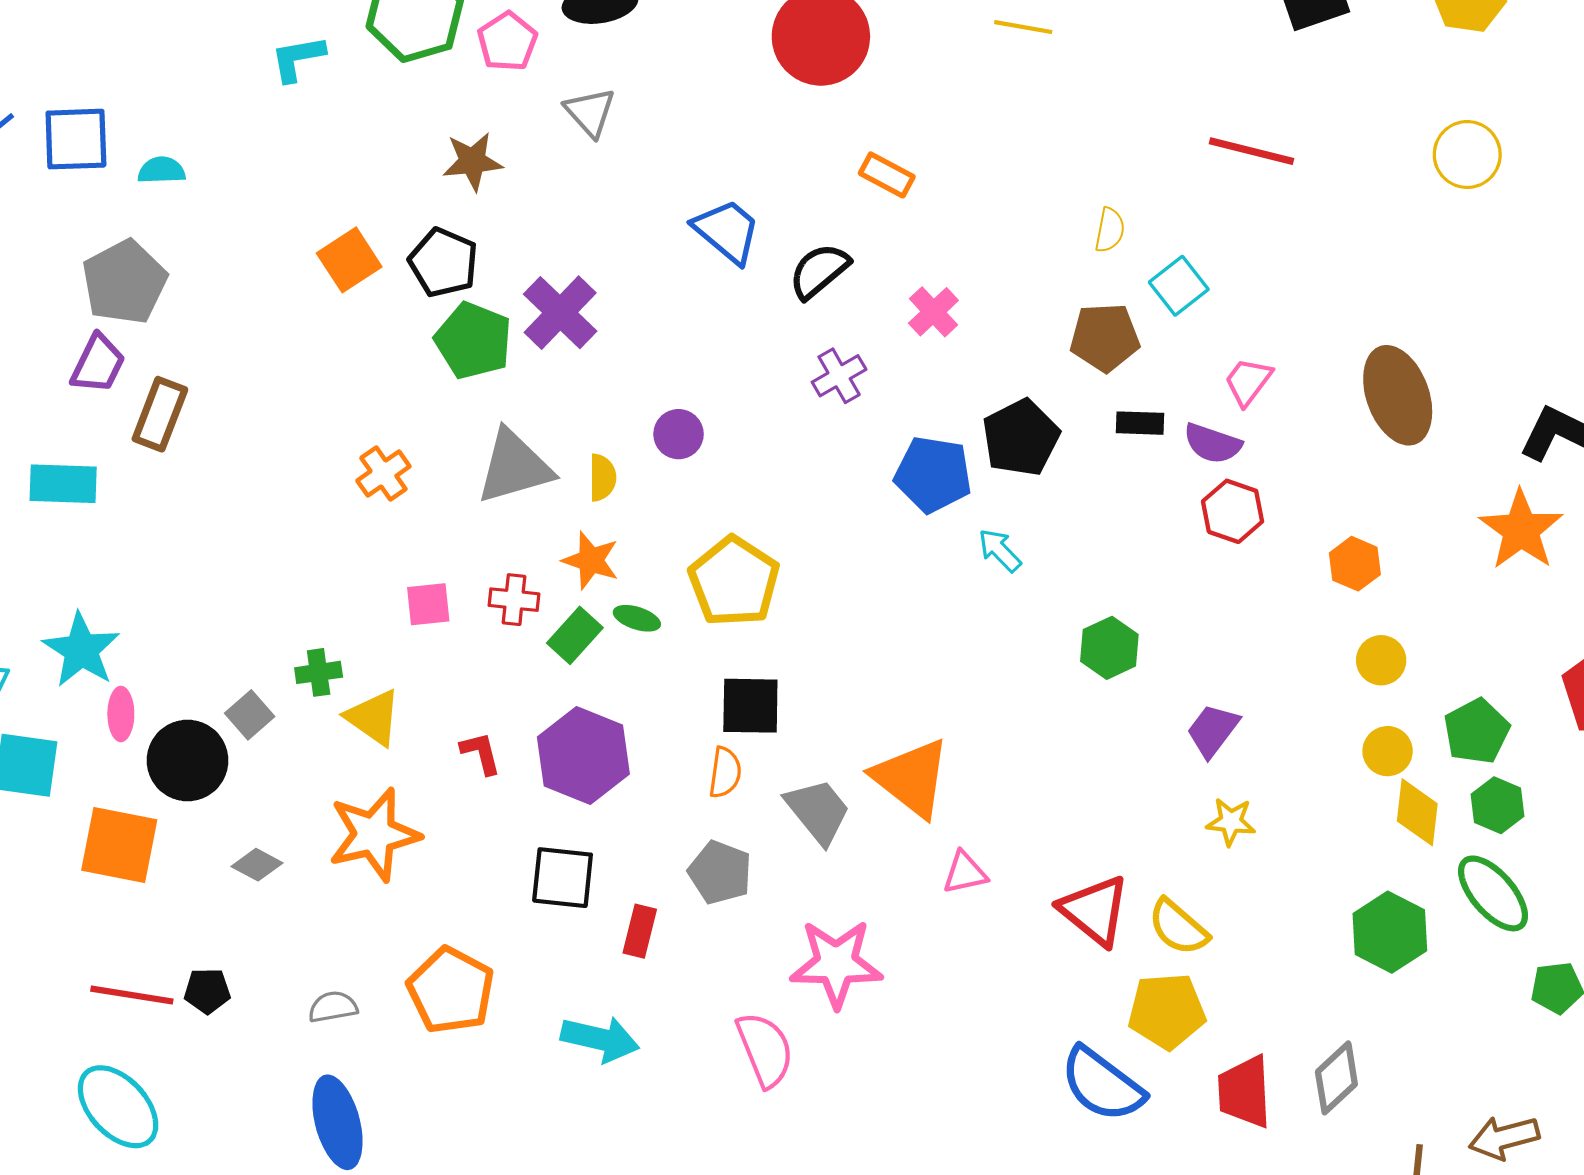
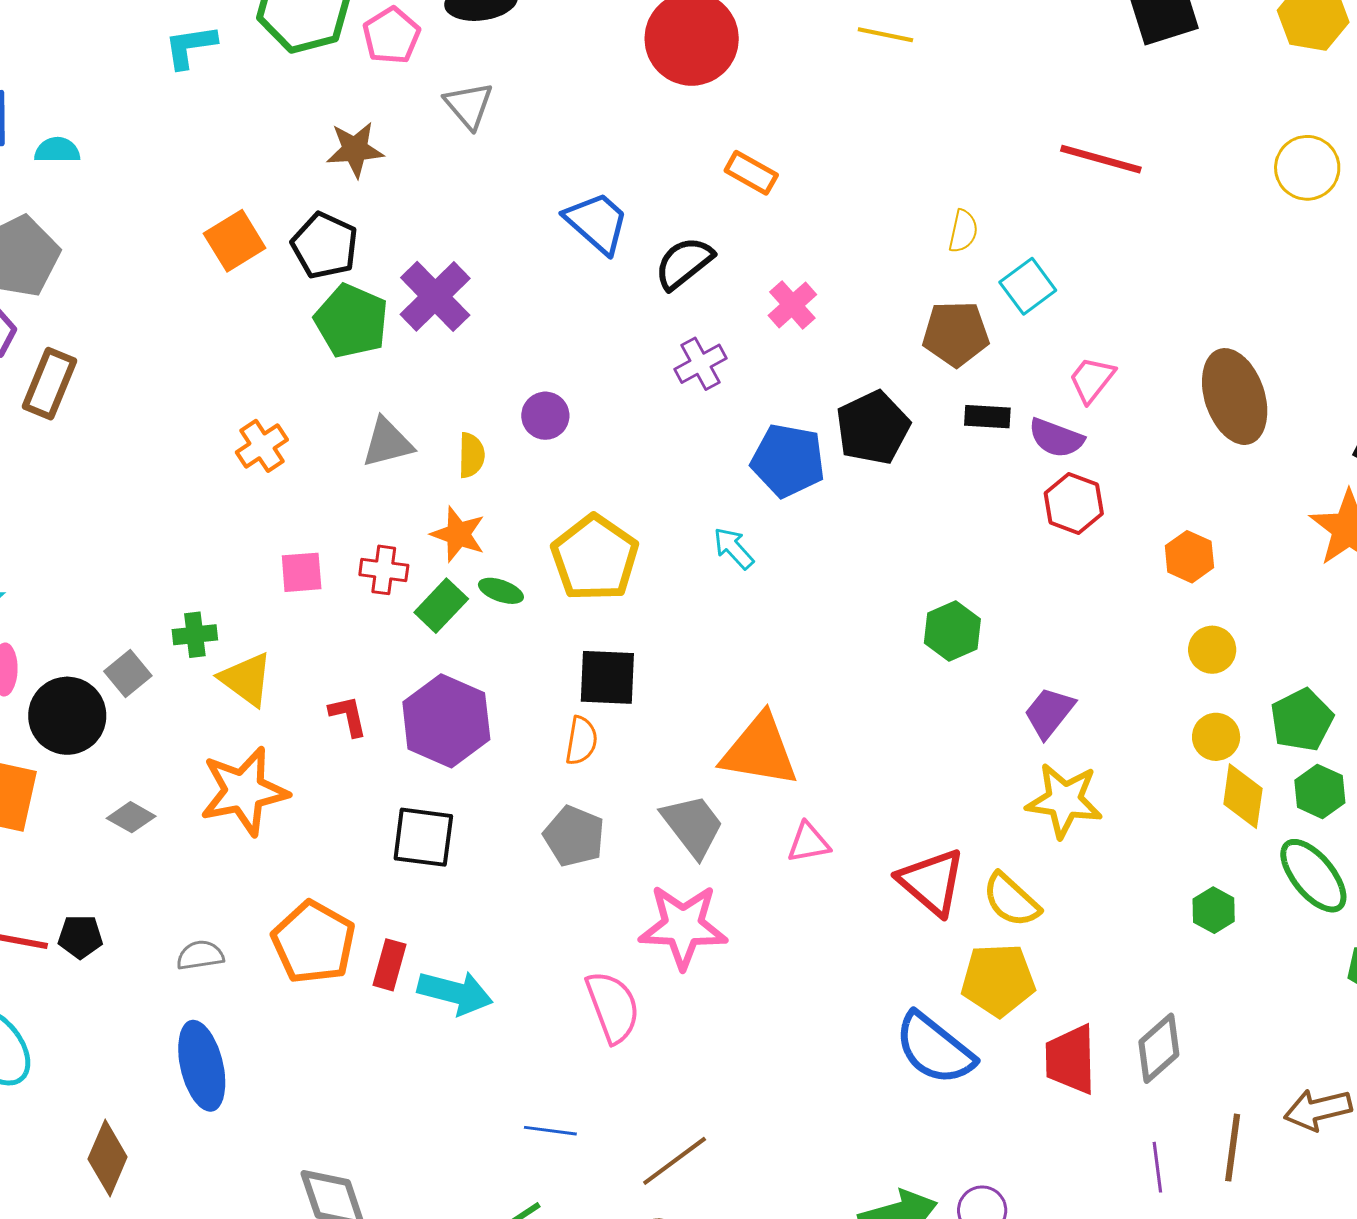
gray triangle: (514, 467) -> (387, 443), size x0.7
cyan arrow: (1000, 550) -> (734, 548), moved
orange triangle: (911, 778) -> (760, 751), turned -30
gray trapezoid: (818, 811) -> (693, 826), moved
yellow star: (1231, 822) -> (1064, 800), size x1.6
red rectangle: (640, 931) -> (390, 965), moved
green hexagon: (1390, 932) -> (1214, 910), size x0.6

